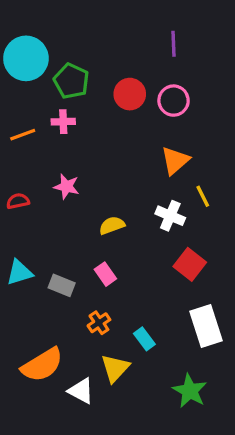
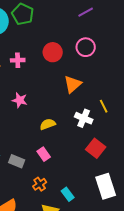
purple line: (174, 44) -> (86, 12), turned 63
green pentagon: (71, 81) -> (23, 14), moved
red circle: (130, 94) -> (53, 52), moved
orange triangle: (175, 161) -> (73, 84), moved

